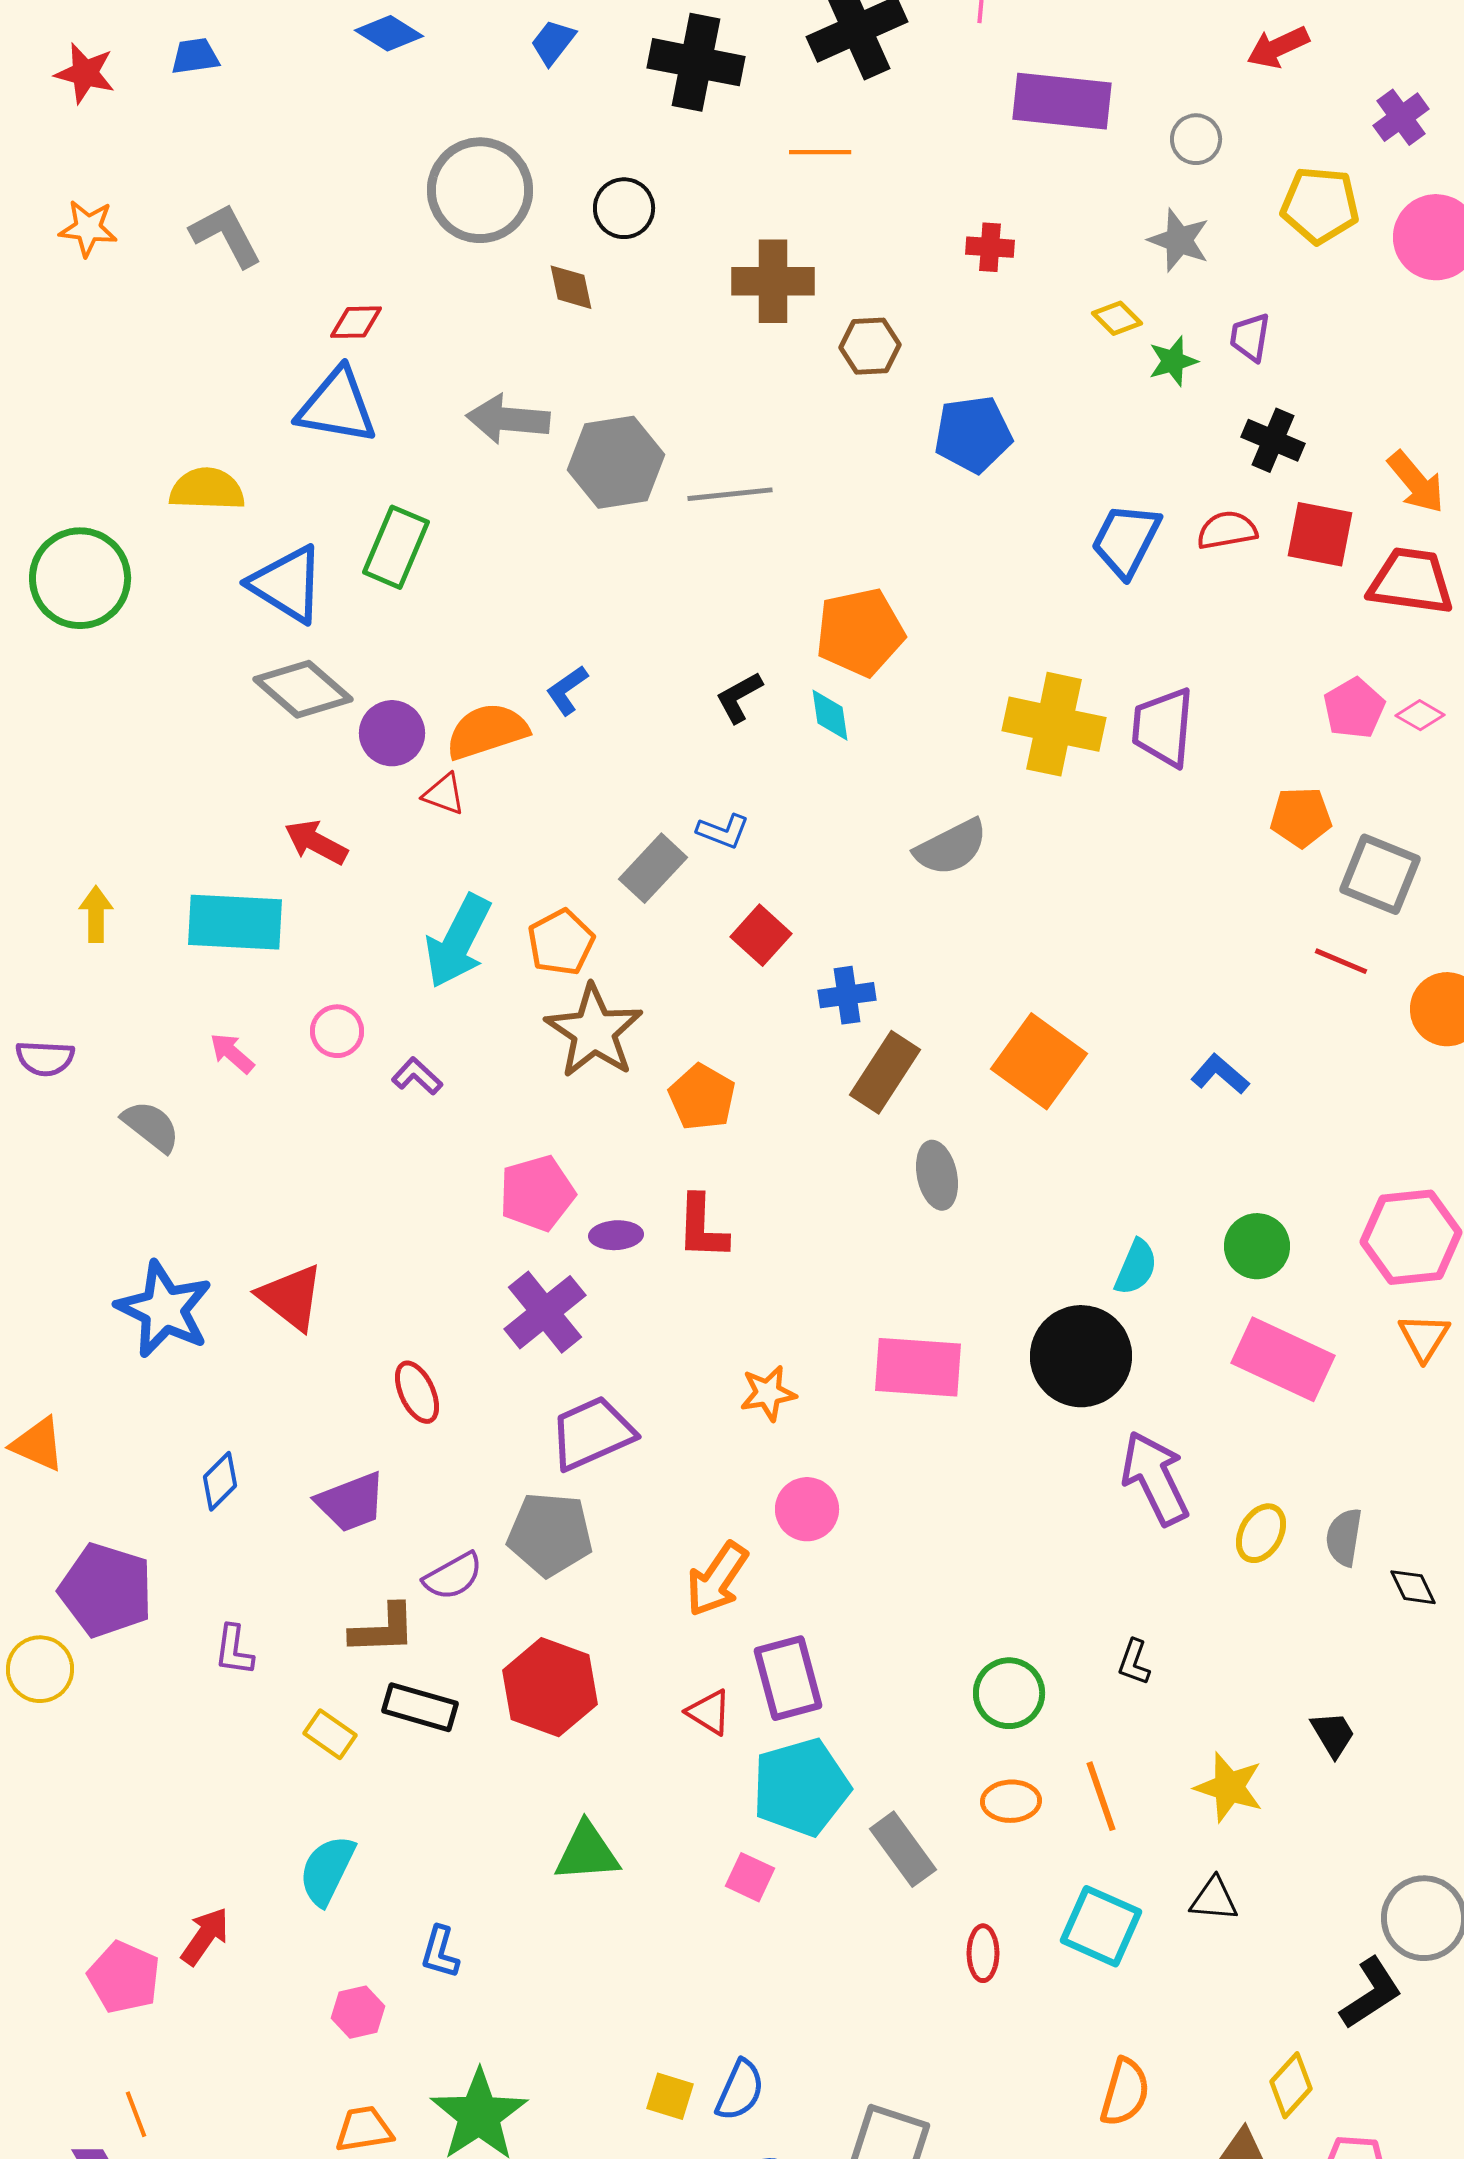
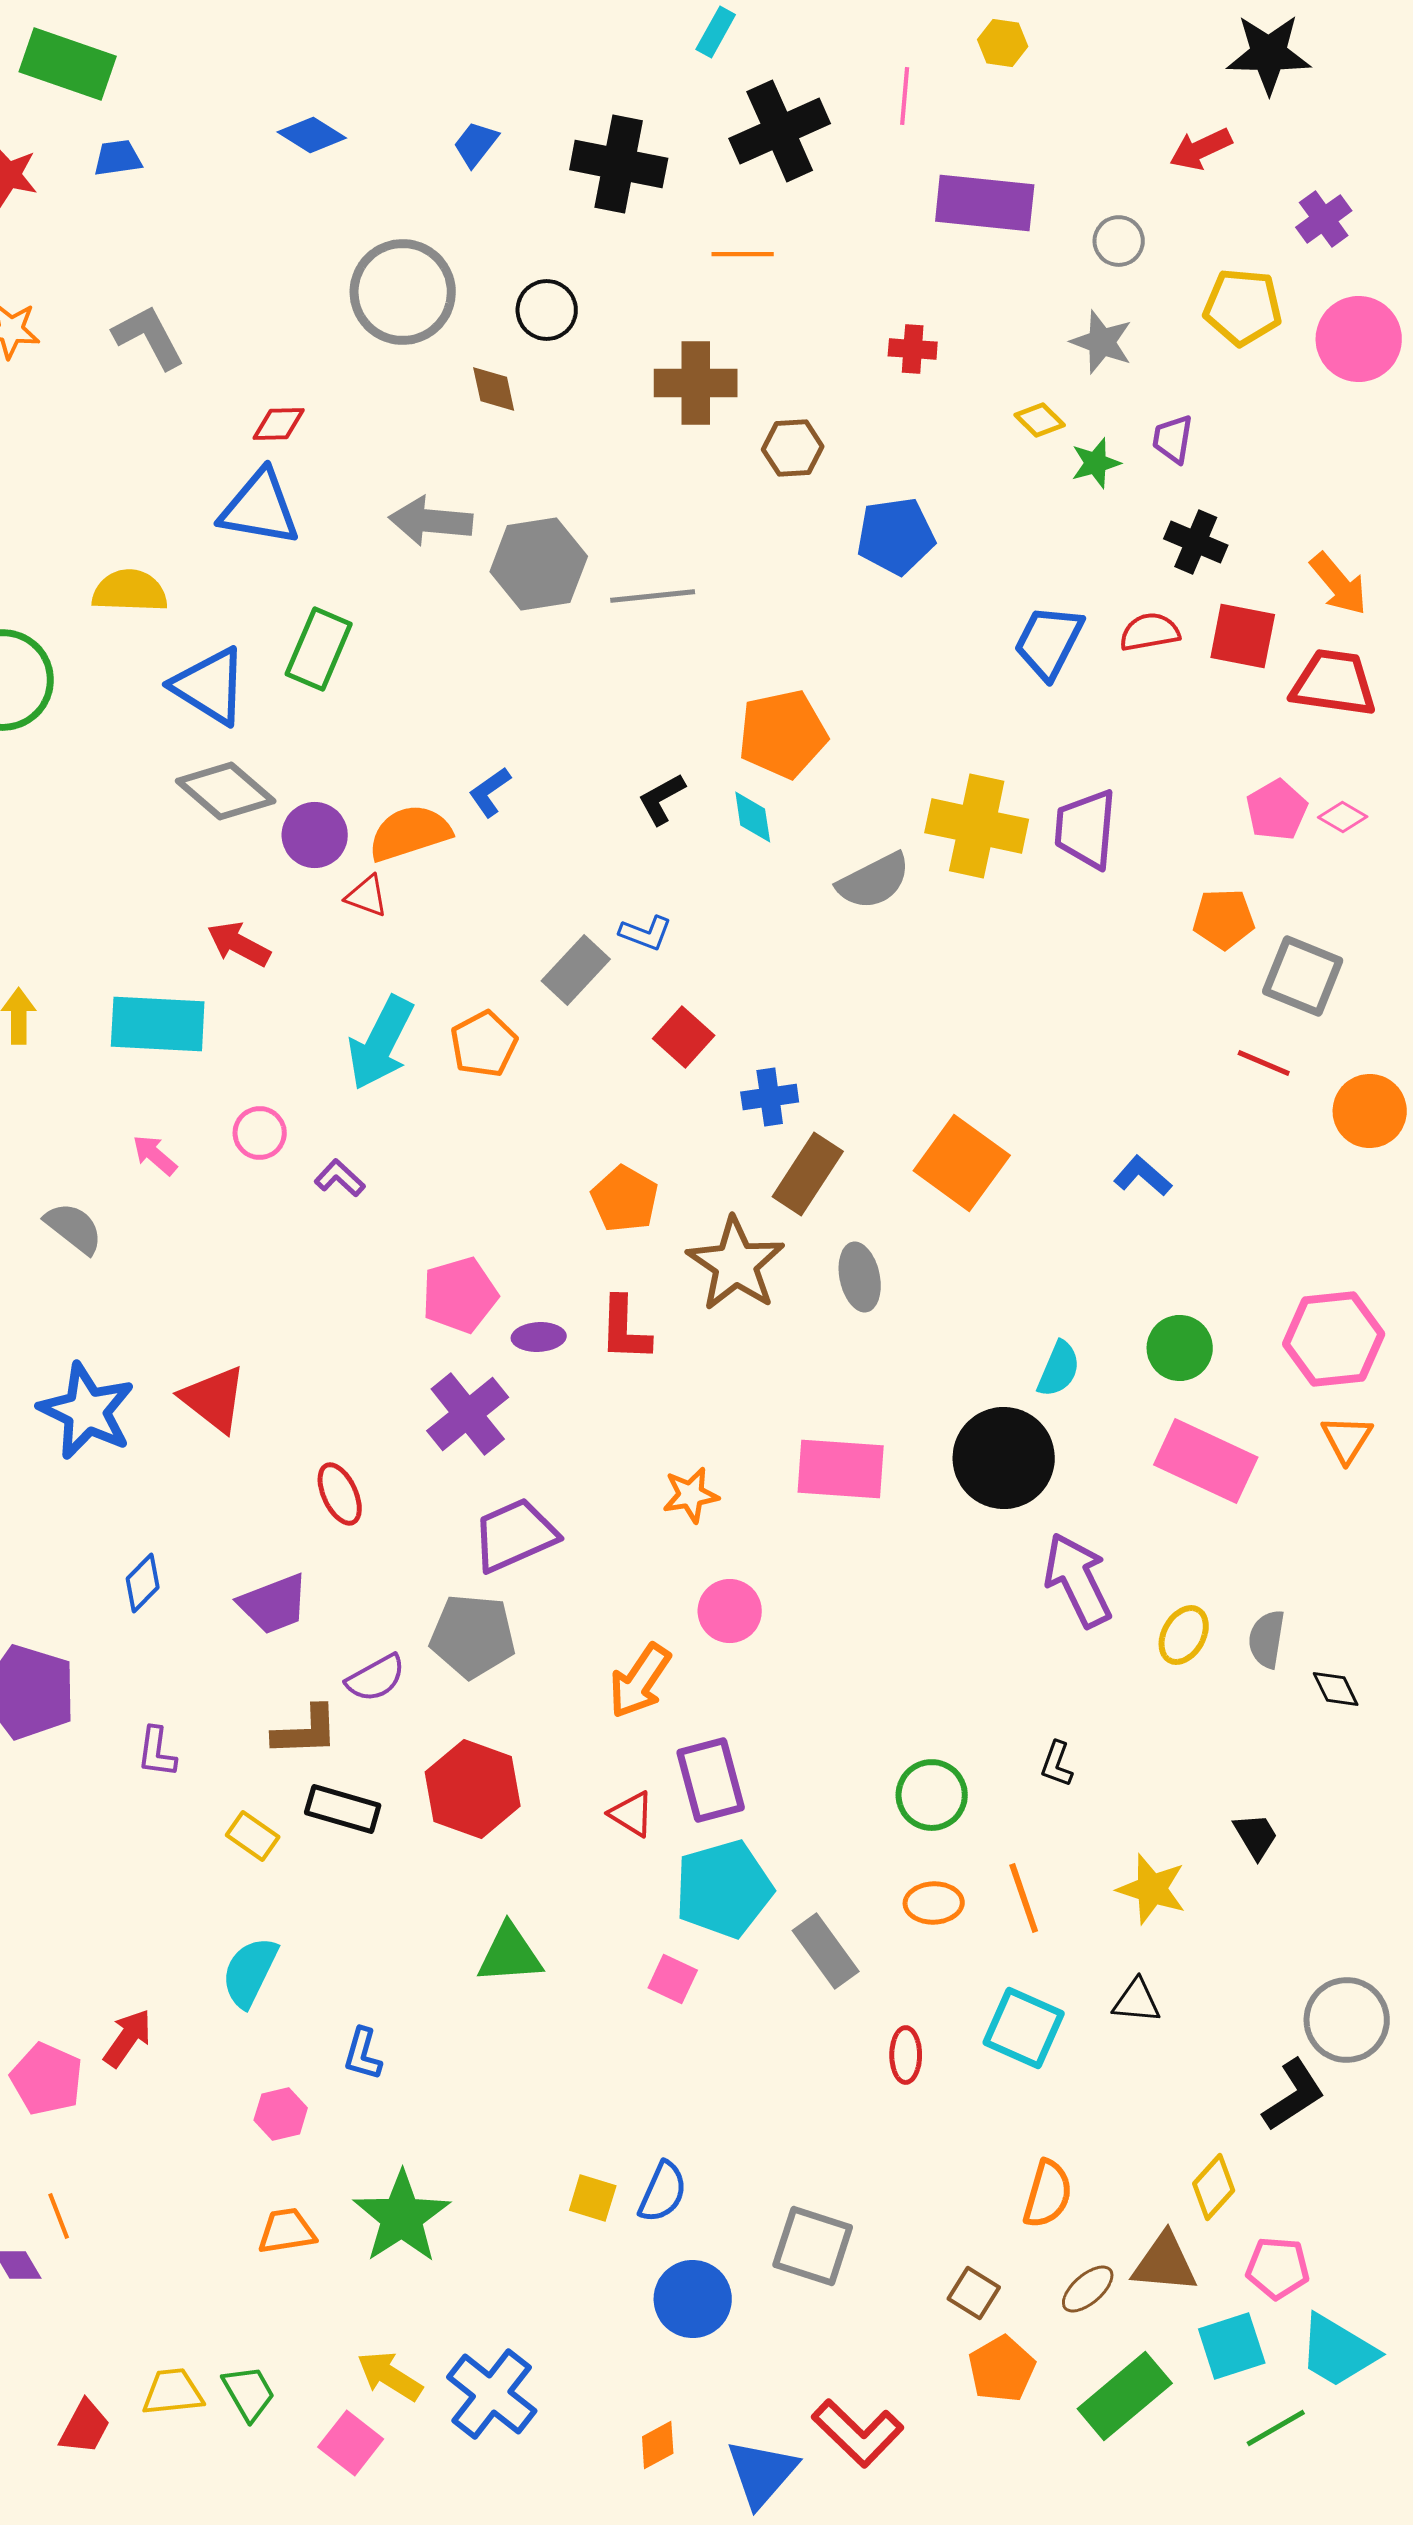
gray semicircle: (951, 847) -> (874, 881), moved
brown star: (594, 1031) -> (736, 1264), moved

